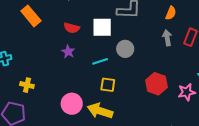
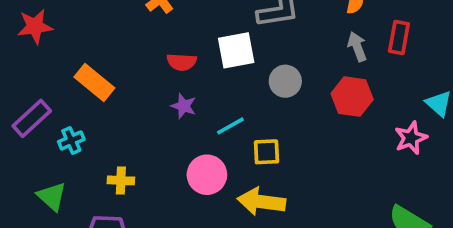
orange rectangle: (31, 16) -> (94, 83), moved
cyan line: (100, 61) -> (230, 126), moved
red hexagon: (156, 84) -> (352, 97), moved
pink circle: (72, 104) -> (207, 175), moved

